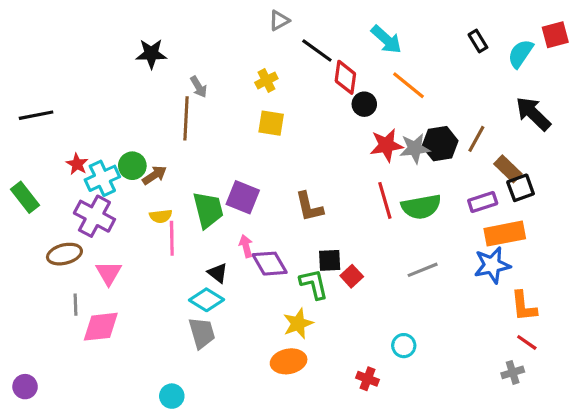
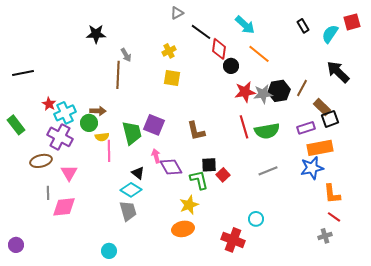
green circle: (132, 166) -> (89, 123), moved
brown arrow: (154, 175) -> (98, 111), turned 35
red cross: (367, 379) -> (233, 240), size x1.6

